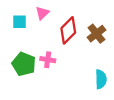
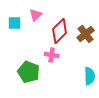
pink cross: (48, 60) -> (52, 55), moved
green pentagon: (24, 64) -> (29, 72), moved

